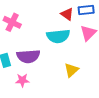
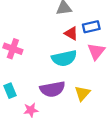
purple semicircle: (28, 56) -> (52, 89), moved

